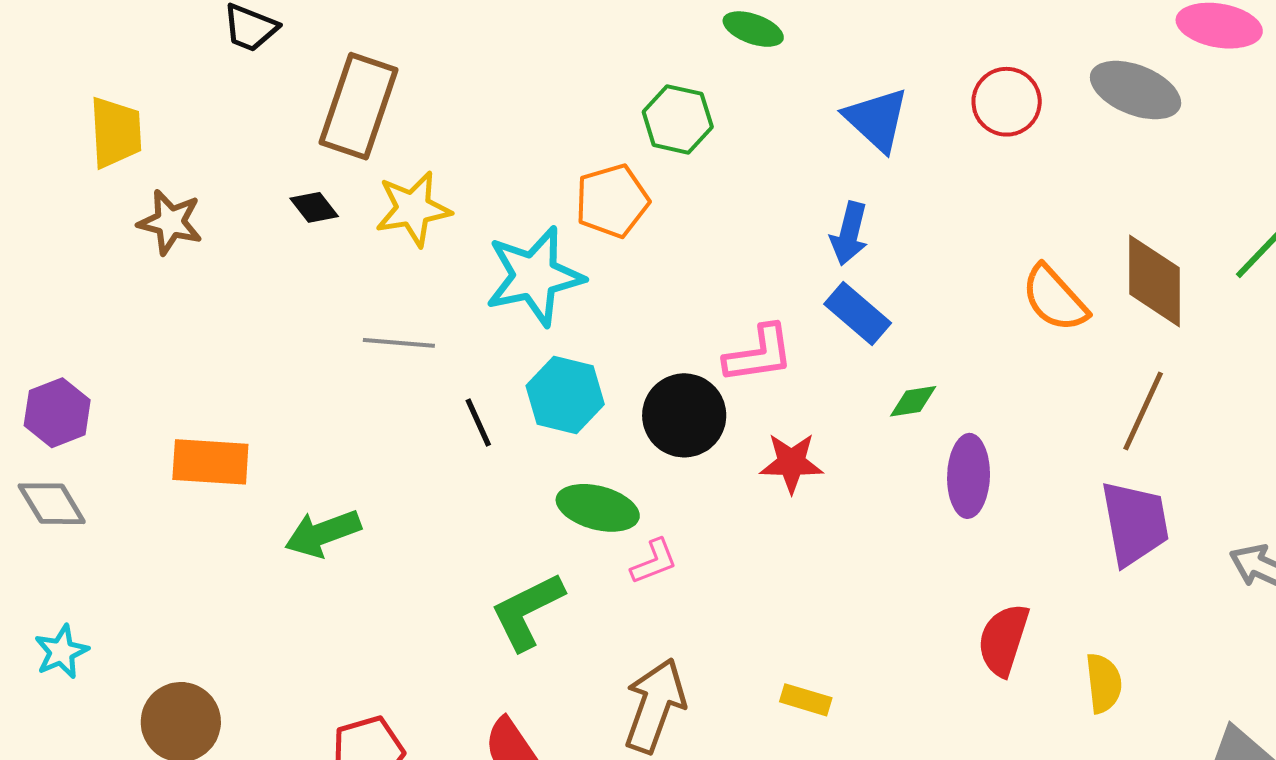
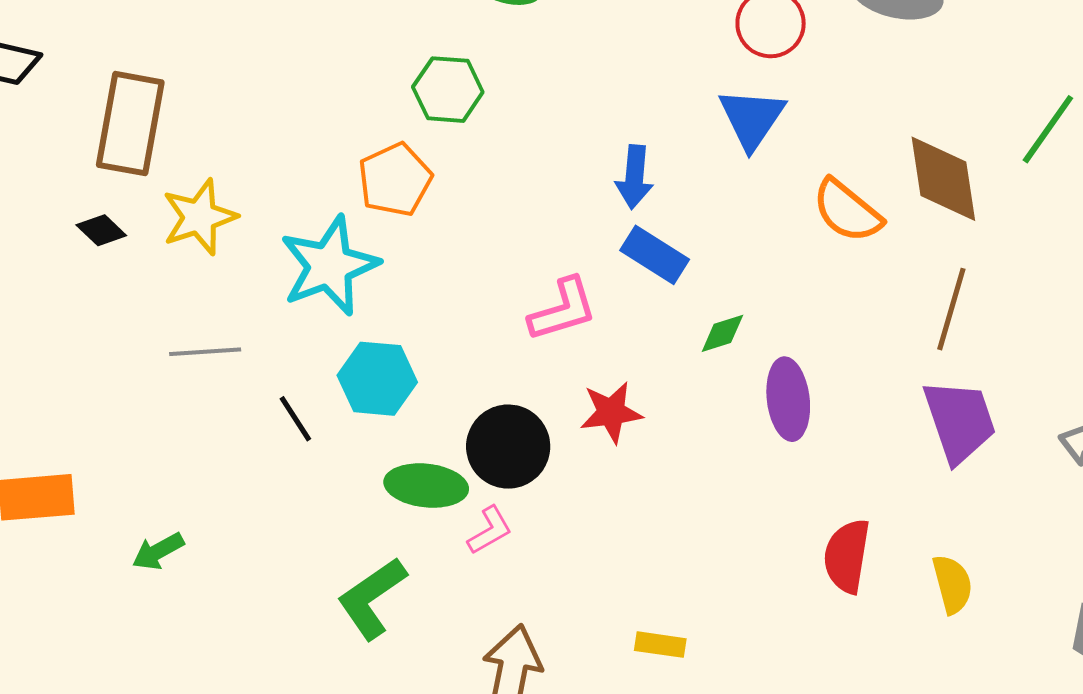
blue triangle: (877, 119) -> (752, 118), moved, turned 30
black circle: (684, 415) -> (508, 447), moved
green arrow: (323, 533) -> (158, 551), size x0.7

